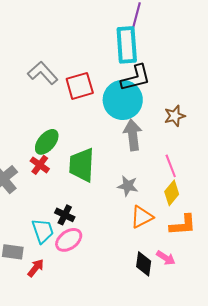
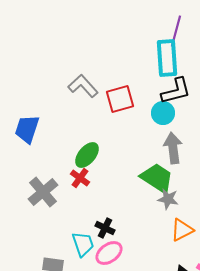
cyan circle: (123, 100) -> (163, 113), size x0.6
green trapezoid: (82, 165) -> (157, 178), moved, turned 120

